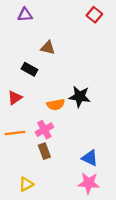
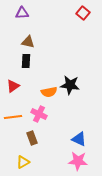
brown triangle: (48, 48) -> (28, 42), moved
black rectangle: (30, 69) -> (26, 61), turned 64
pink cross: (44, 130) -> (39, 114), turned -35
brown rectangle: (44, 151) -> (32, 138), moved

